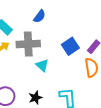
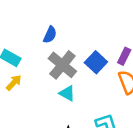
gray cross: (28, 44) -> (62, 65), moved, turned -35

